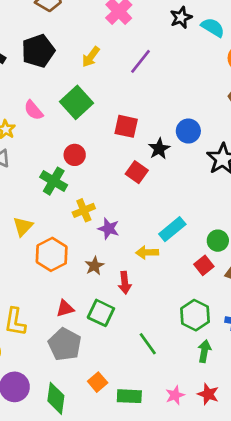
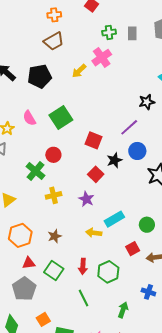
black star: (181, 17) -> (147, 102), moved
yellow arrow: (91, 57) -> (79, 71), moved
purple line: (141, 61) -> (129, 127), moved
purple star: (109, 229) -> (86, 199), moved
green circle: (218, 241) -> (147, 225), moved
orange hexagon: (52, 254) -> (20, 235), moved
red arrow: (125, 283) -> (83, 266), moved
green hexagon: (195, 315) -> (108, 272), moved

